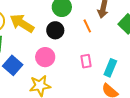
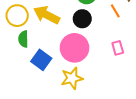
pink circle: (45, 57) -> (74, 48), size x1.4

